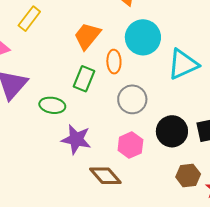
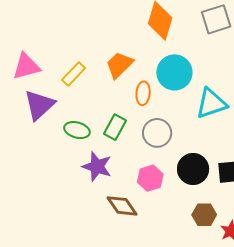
yellow rectangle: (29, 19) -> (74, 74), moved
green rectangle: (84, 79) -> (115, 127), moved

